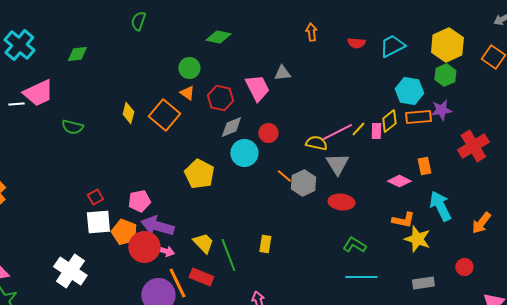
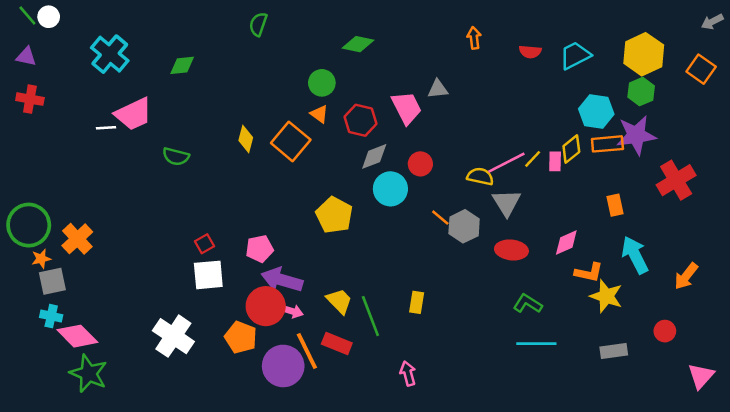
purple star: (441, 110) -> (636, 135), size x1.5
pink diamond: (399, 181) -> (566, 242), moved, turned -50
orange pentagon: (124, 232) -> (241, 337), moved

